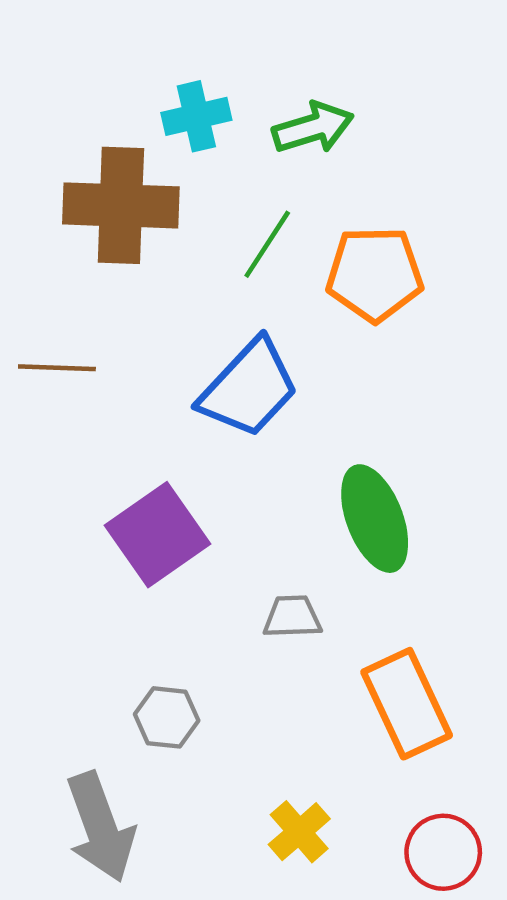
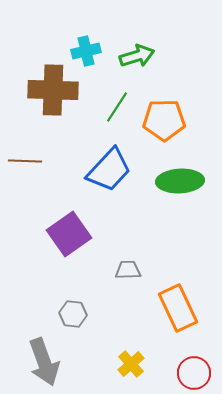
green ellipse: (375, 519) -> (180, 181), moved, turned -72

